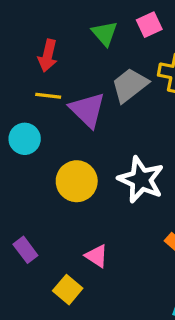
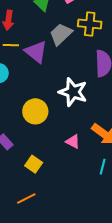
yellow circle: (77, 181) -> (35, 111), moved
pink triangle: (97, 256) -> (73, 141), moved

